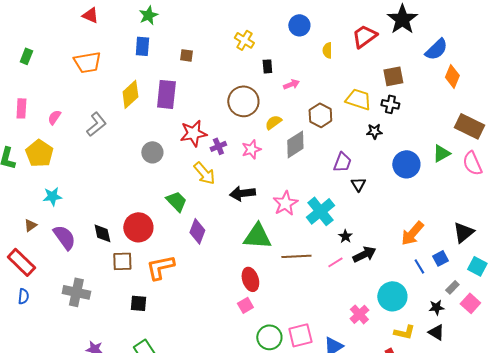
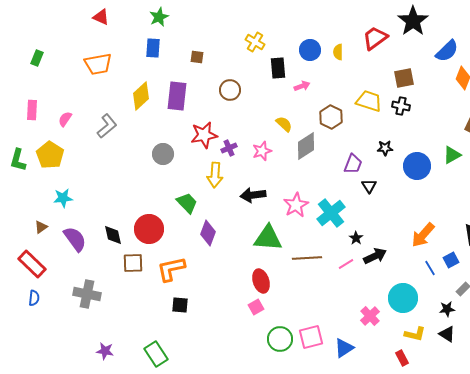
blue circle: (299, 25) -> (310, 50), moved
black rectangle: (267, 66) -> (278, 68), size x1.5
brown circle: (243, 101) -> (230, 90), moved, size x0.7
yellow semicircle: (273, 122) -> (284, 124), turned 78
black star: (374, 131) -> (385, 148), moved
yellow arrow: (204, 173) -> (215, 175), turned 45
black square: (138, 303) -> (180, 305), moved

